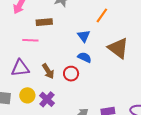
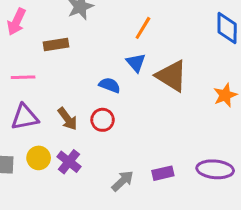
blue triangle: (84, 36) -> (136, 63), moved
pink line: (30, 40) -> (23, 77), moved
blue semicircle: (85, 57) -> (110, 85), moved

